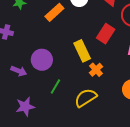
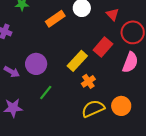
yellow rectangle: (82, 51) -> (77, 61), turned 60
yellow semicircle: (86, 98) -> (93, 109), moved

